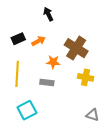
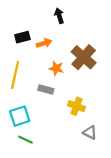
yellow cross: (86, 77) -> (77, 106), moved

